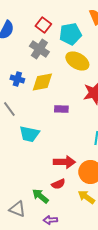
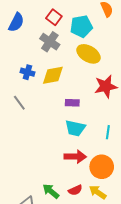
cyan trapezoid: (29, 134) -> (75, 128), moved
red semicircle: (58, 184) -> (75, 190), moved

